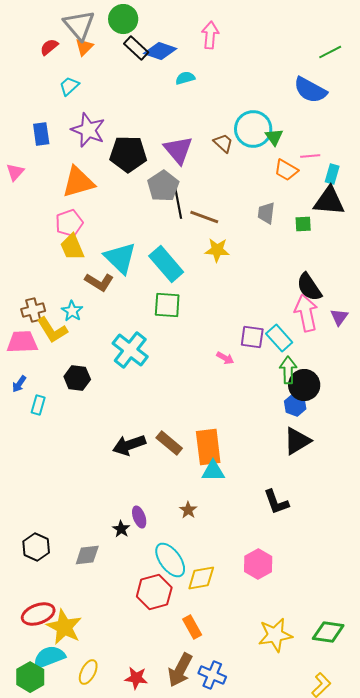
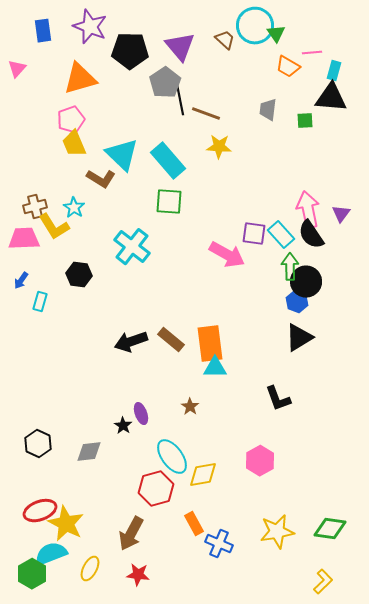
black semicircle: (309, 287) -> (311, 235), moved
pink arrow: (225, 358) -> (227, 255), size x2.0
brown arrow: (180, 670) -> (131, 534), moved
blue cross: (212, 675) -> (219, 544), moved

